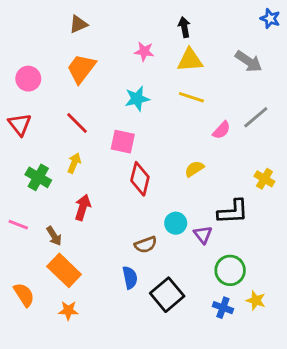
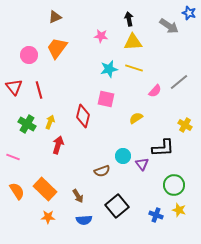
gray arrow: (249, 61) -> (169, 26), moved
pink circle: (28, 79) -> (29, 55), moved
cyan star: (137, 99) -> (109, 69), moved
red line: (77, 123) -> (39, 90), moved, turned 30
pink square: (123, 142) -> (106, 99), moved
yellow arrow: (74, 163) -> (50, 122), moved
red diamond: (140, 179) -> (83, 116), moved
brown arrow: (54, 236) -> (78, 196), moved
green circle: (230, 270) -> (174, 185), moved
blue semicircle: (130, 278) -> (84, 220), moved, turned 98
orange semicircle: (24, 295) -> (17, 191), moved

